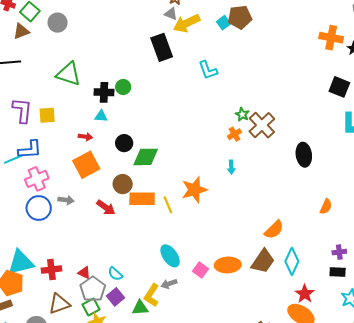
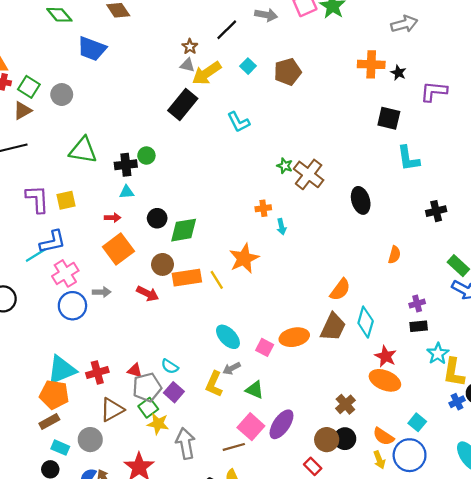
brown pentagon: (240, 17) -> (288, 72), moved
black rectangle: (162, 47) -> (183, 104), turned 68
orange cross: (235, 134) -> (263, 208), moved, turned 32
gray pentagon: (93, 289) -> (147, 387), turned 30
green triangle: (140, 308) -> (255, 390), moved, turned 36

